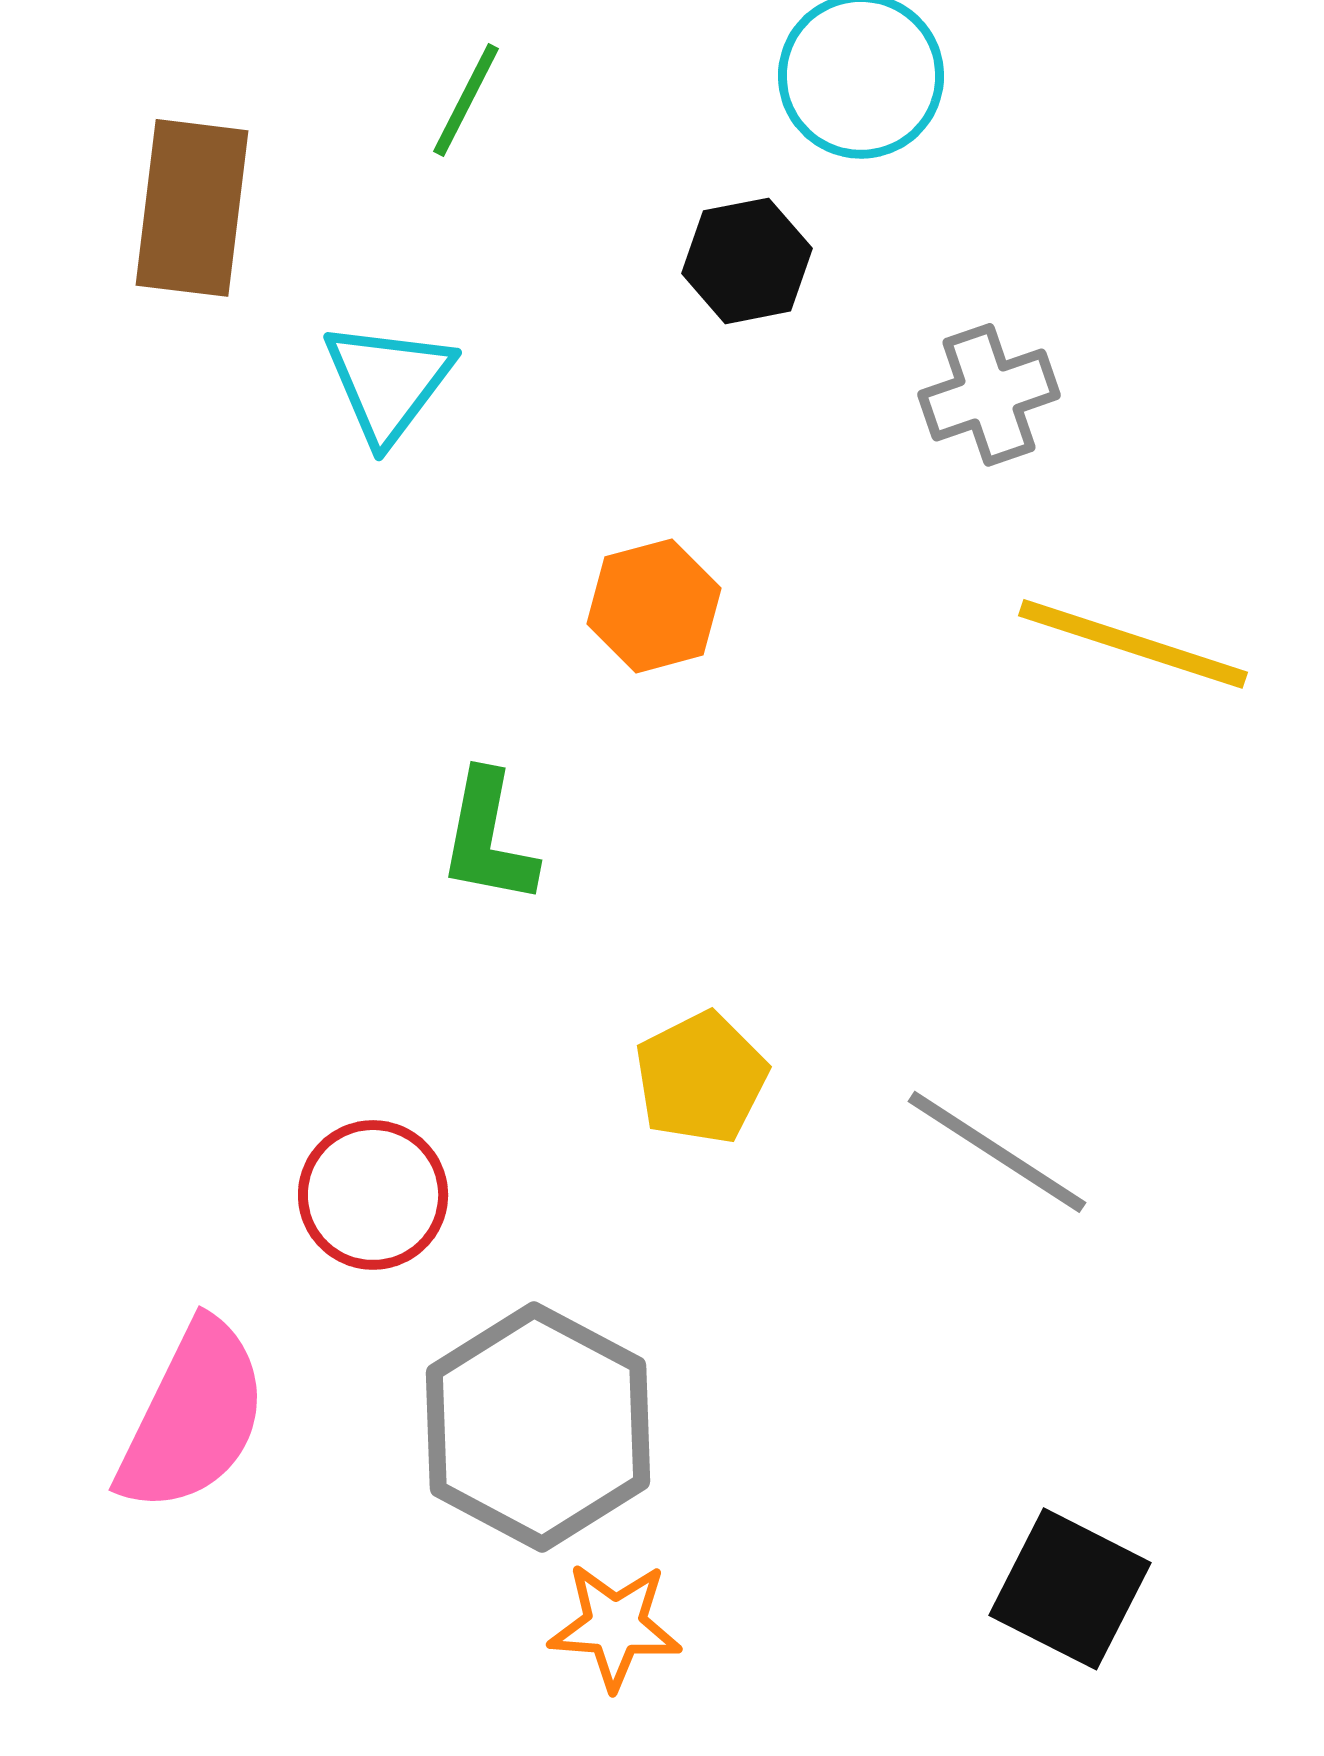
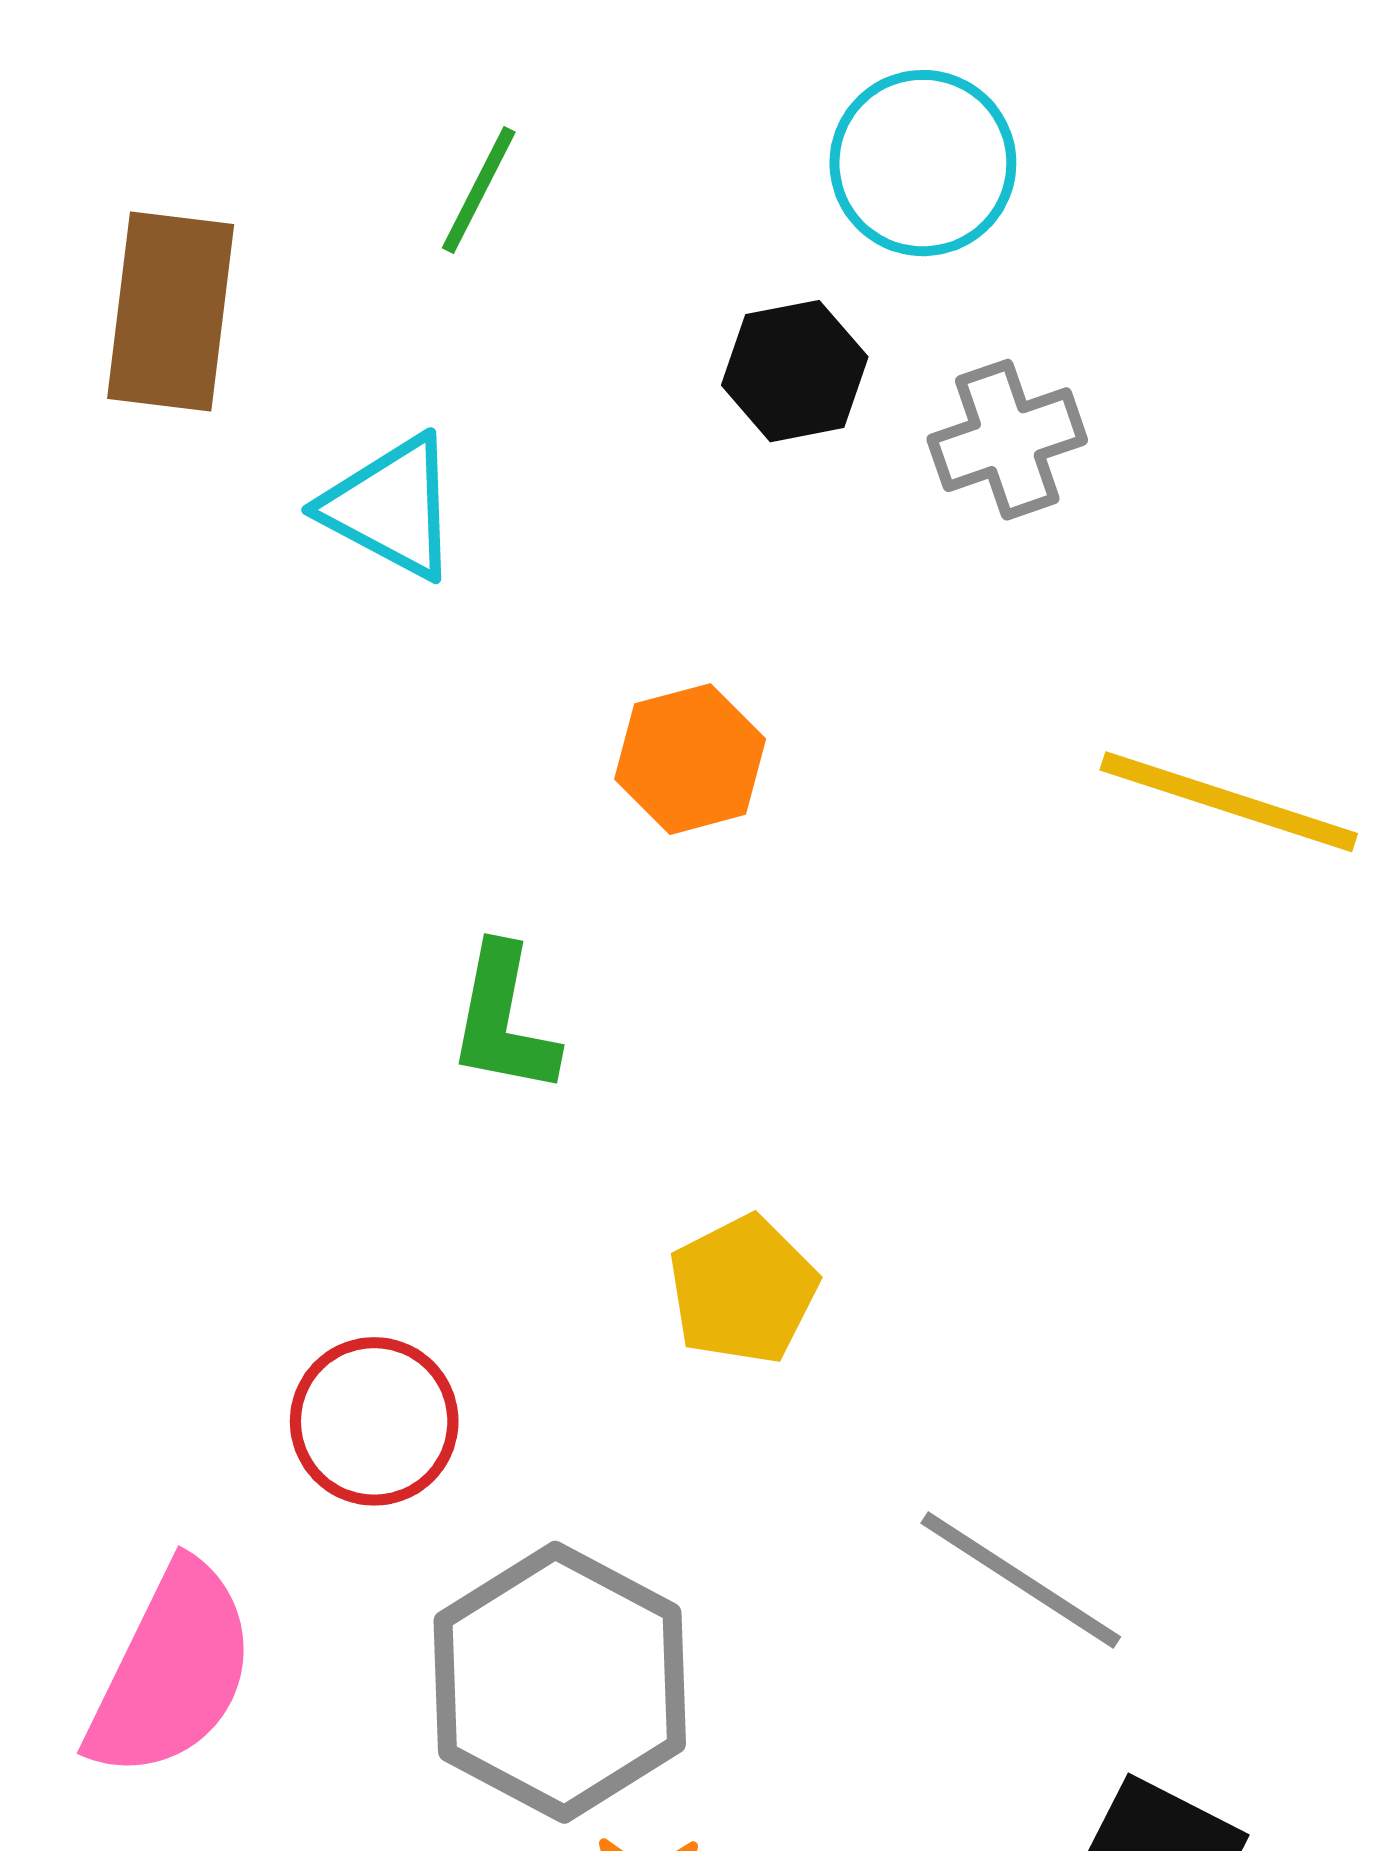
cyan triangle: (388, 382) -> (391, 507), turned -39
gray cross: (989, 395) -> (1007, 440), moved
gray line: (997, 1152) -> (1021, 1580), moved

